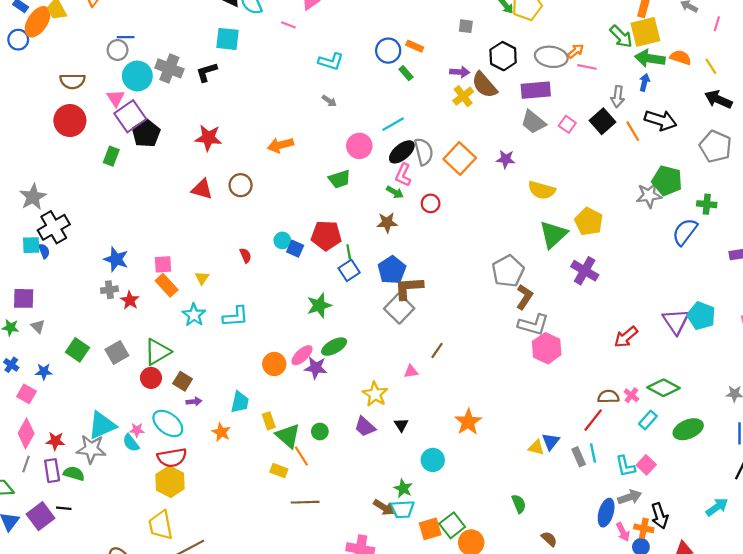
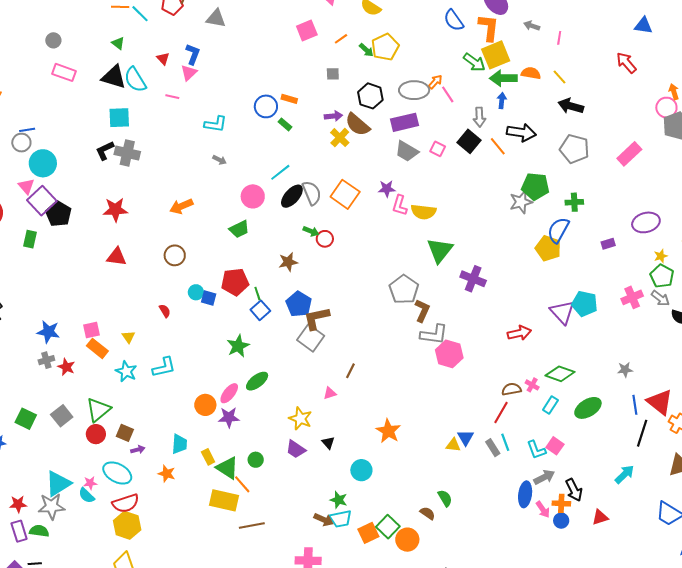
pink line: (587, 67) -> (448, 94), turned 54
gray cross: (169, 68) -> (127, 153), moved
pink L-shape: (403, 175) -> (400, 205), moved
brown circle: (241, 185) -> (175, 255), moved
green arrow: (395, 192) -> (311, 231), moved
yellow pentagon: (589, 222) -> (548, 248), moved
red arrow: (626, 337) -> (519, 333), turned -145
purple star: (316, 368) -> (229, 417), moved
yellow rectangle: (279, 470) -> (224, 500), size x1.8
brown semicircle: (549, 539) -> (428, 513), moved

